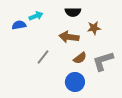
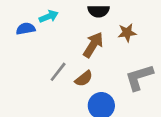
brown arrow: (69, 37) -> (93, 45), turned 114
brown semicircle: (80, 58) -> (84, 79), moved

